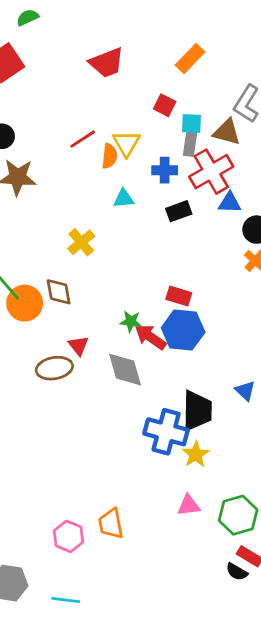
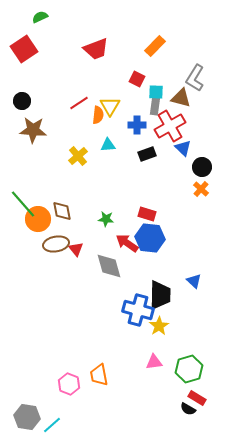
blue triangle: (230, 203) -> (183, 148), turned 42
yellow cross: (81, 242) -> (78, 156), moved
green star: (131, 321) -> (106, 219), moved
brown ellipse: (54, 368) -> (56, 244), moved
cyan line: (66, 600) -> (52, 425), moved, turned -48

